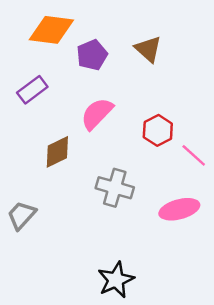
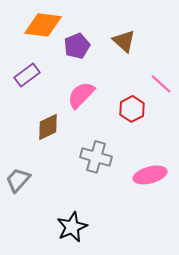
pink line: (194, 155) -> (161, 84), moved
black star: (116, 280) -> (72, 227), moved

